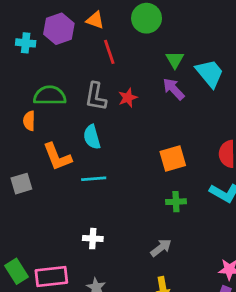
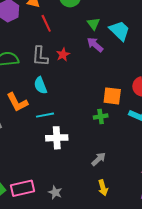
orange square: (173, 159) -> (112, 96), moved, turned 30
green cross: (176, 202) -> (101, 117), moved
white cross: (93, 239) -> (57, 138), moved, size x1.5

